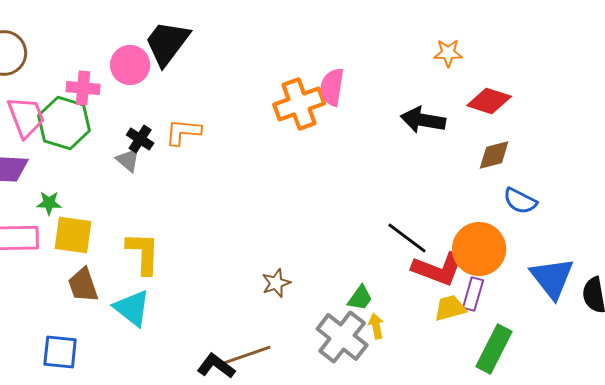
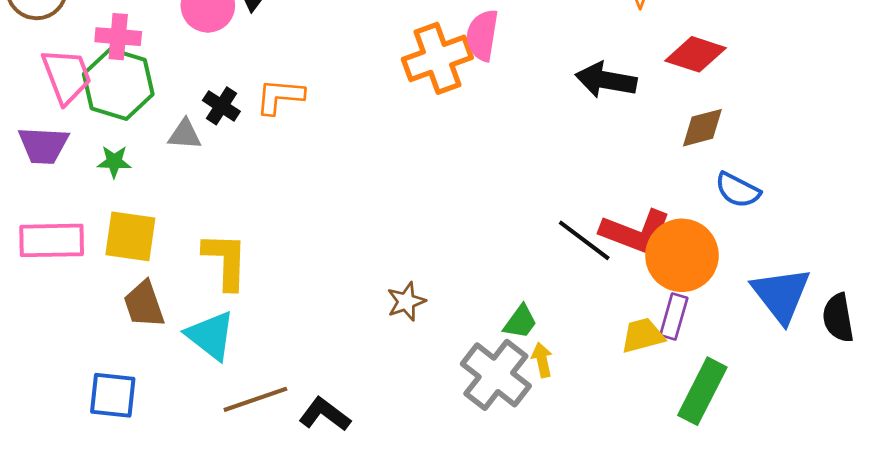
pink cross: (83, 88) -> (118, 37), moved
gray triangle: (128, 160) -> (185, 134), moved, turned -36
green star: (49, 203) -> (114, 162), moved
red L-shape: (438, 269) -> (636, 232), moved
brown line: (247, 355) -> (255, 399), moved

